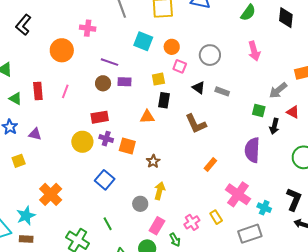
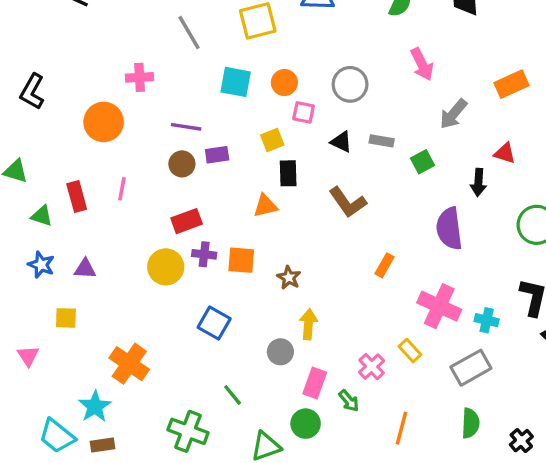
gray arrow: (278, 90) -> (453, 114), moved
green square: (259, 111) -> (422, 162), moved, turned -32
yellow square: (19, 161) -> (66, 318), turned 32

